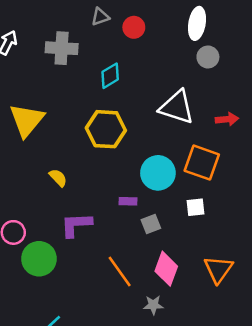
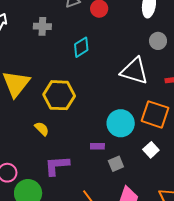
gray cross: (62, 48) -> (42, 26), size x0.7
gray circle: (208, 57) -> (158, 41), moved
yellow hexagon: (106, 129) -> (59, 95), moved
white square: (196, 207) -> (151, 150), turned -35

